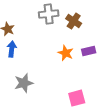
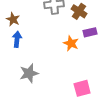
purple rectangle: (89, 51) -> (90, 32), moved

